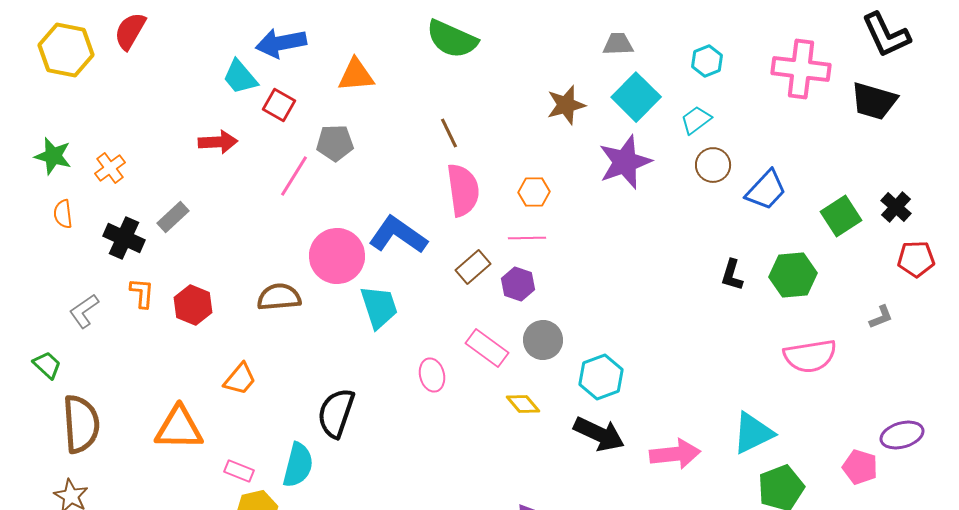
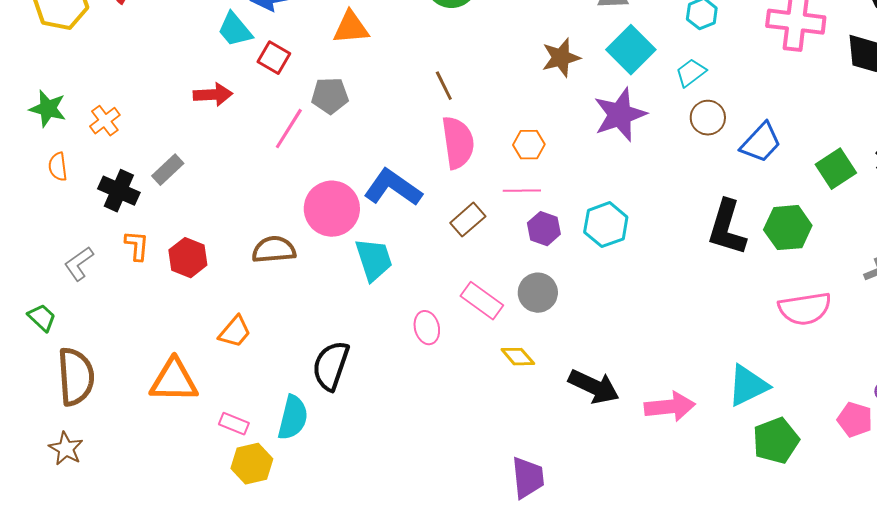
black L-shape: (732, 275) -> (727, 228), size x1.8
purple hexagon: (518, 284) -> (544, 229), moved
cyan hexagon: (601, 377) -> (606, 225), moved

